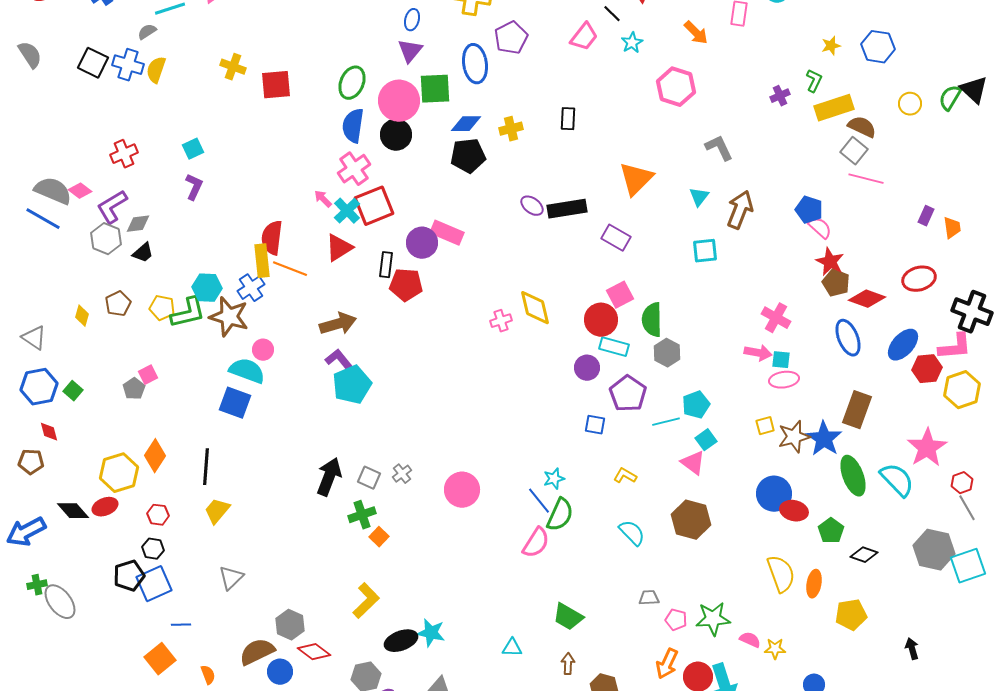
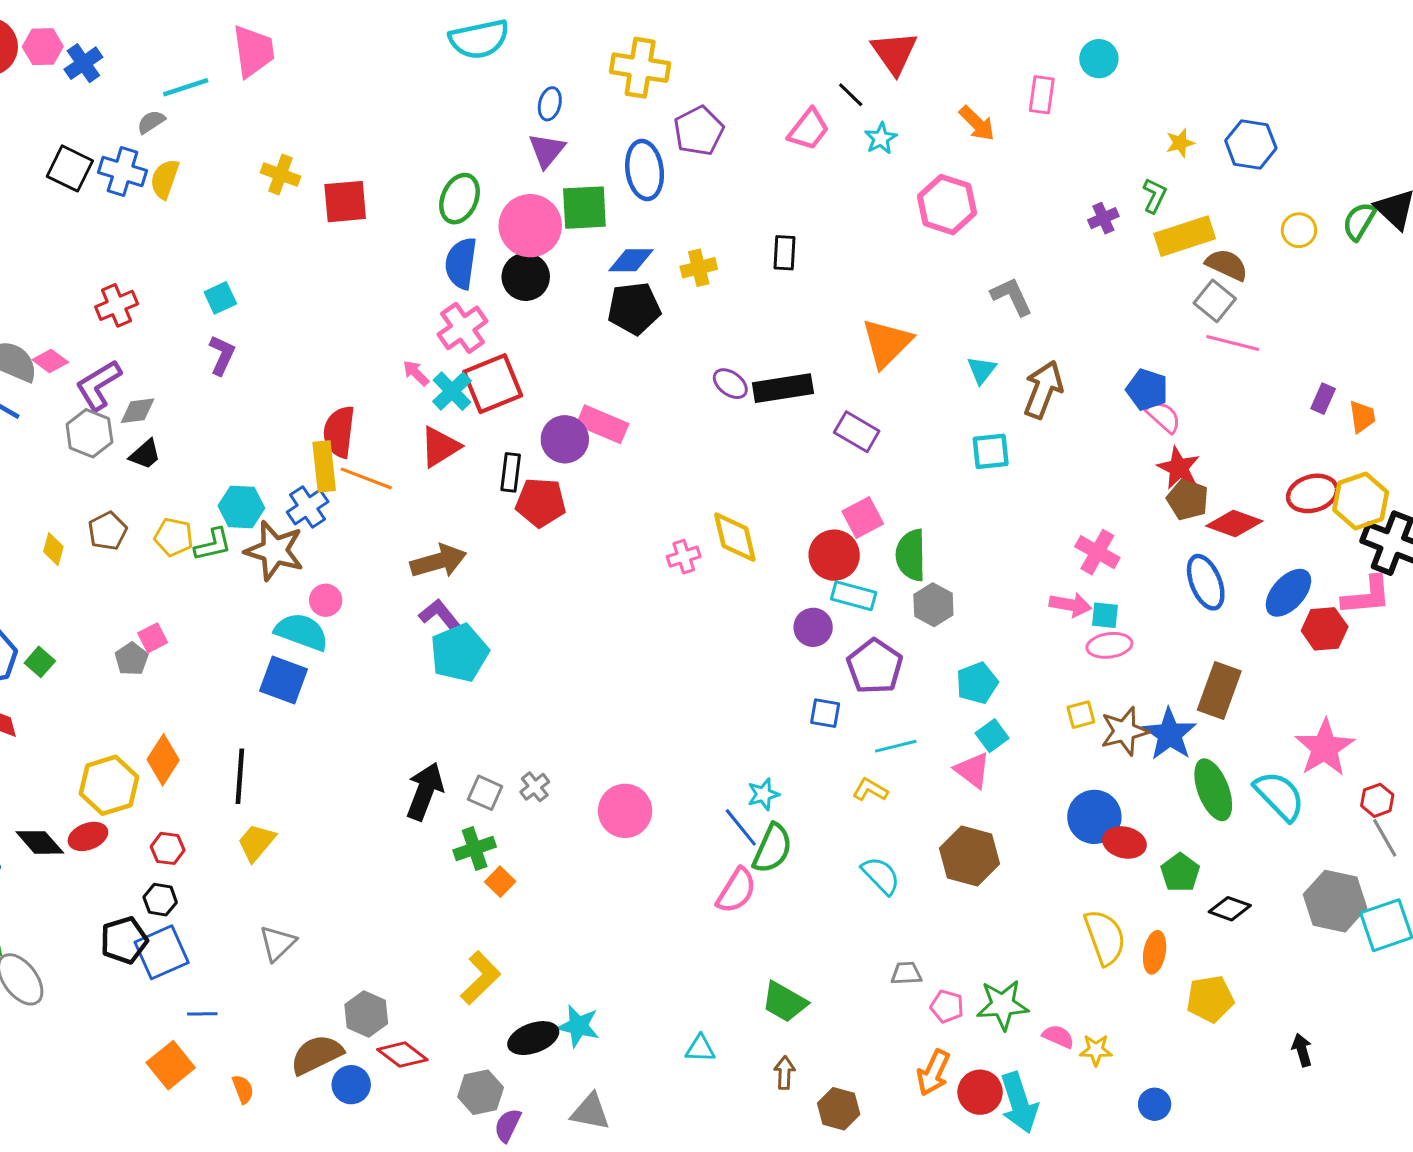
green L-shape: (188, 313) -> (213, 545), size x0.7
yellow hexagon: (962, 390) -> (1361, 501), moved
cyan line: (666, 422) -> (896, 746), moved

